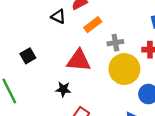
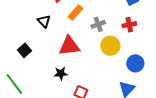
black triangle: (58, 17) -> (44, 21), moved, turned 32
yellow circle: (124, 69) -> (110, 46), size x0.7

